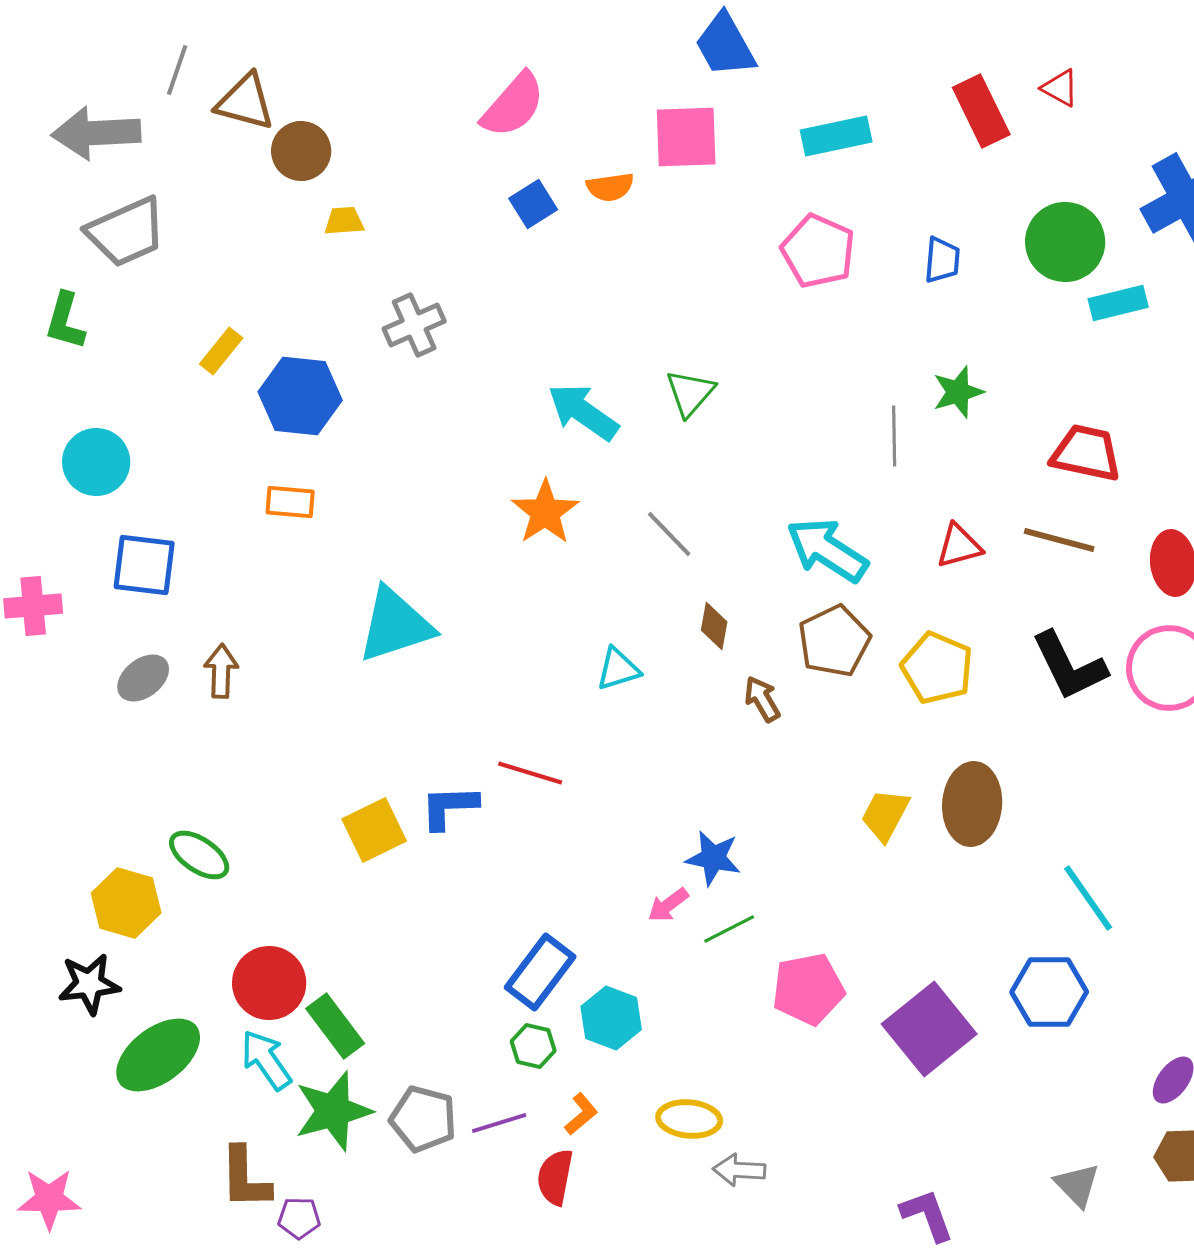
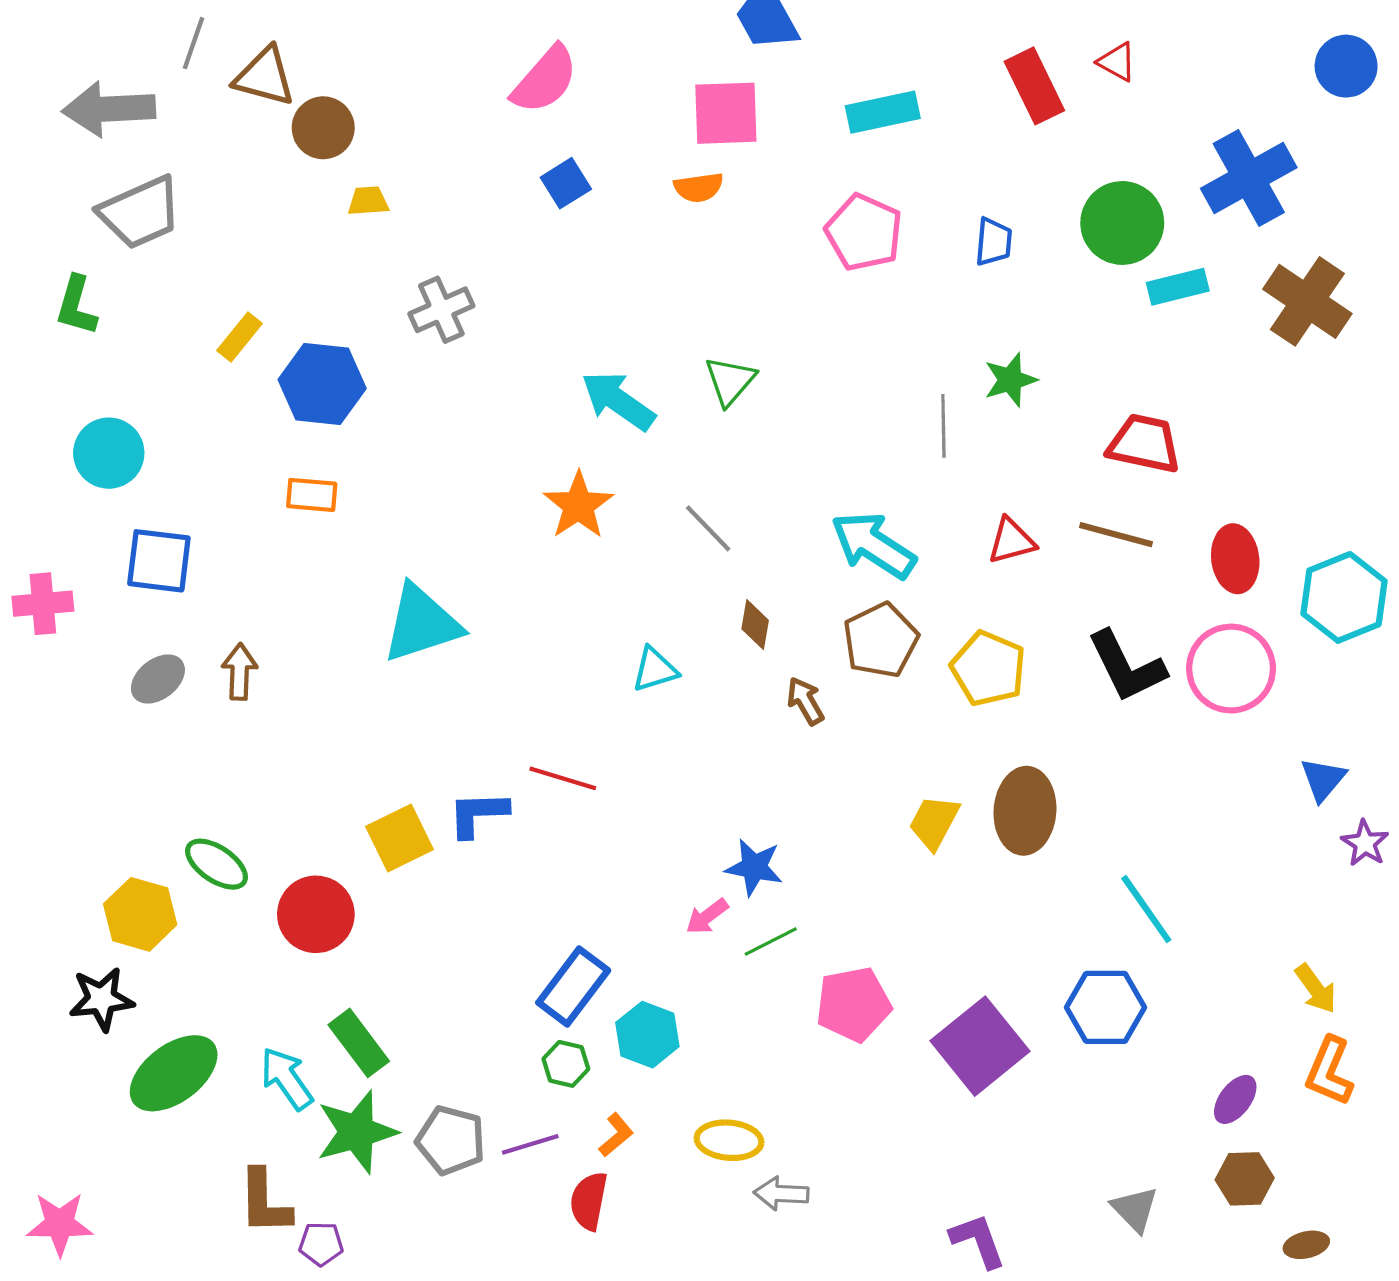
orange semicircle: (610, 187) -> (699, 187), moved
red circle: (269, 983) -> (316, 914), moved

